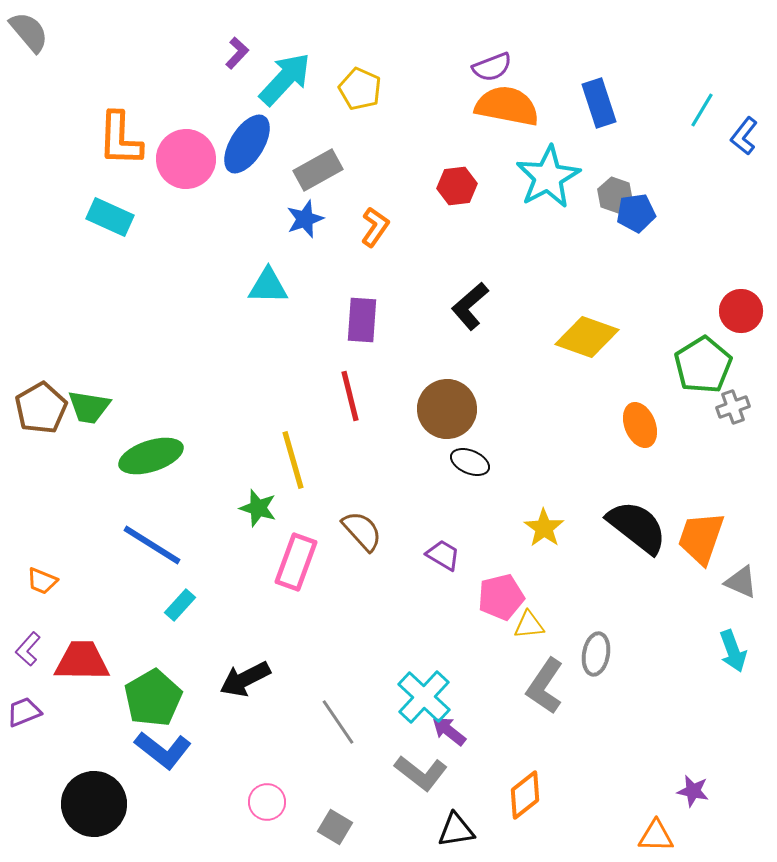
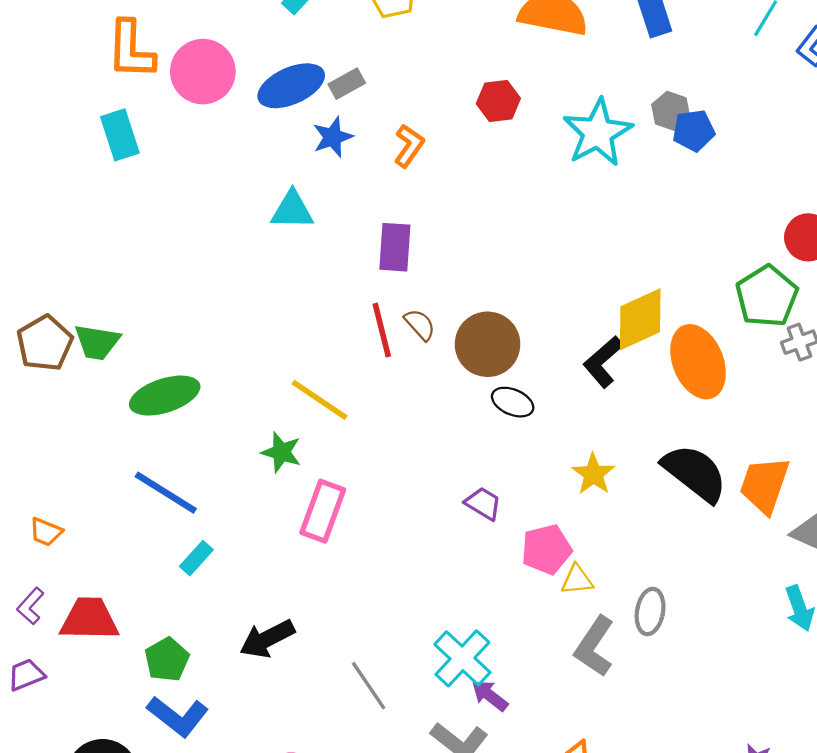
blue ellipse: (247, 144) -> (291, 86), moved, turned 34
gray rectangle: (318, 170) -> (347, 84), size x0.7
cyan star: (548, 177) -> (598, 133), moved
cyan rectangle: (110, 217) -> (120, 135), turned 48
black L-shape: (470, 306) -> (603, 362), moved
yellow diamond: (587, 337) -> (640, 319), moved, turned -44
orange ellipse: (640, 425) -> (698, 362), size x1.5
yellow line: (293, 460) -> (320, 400), turned -40
brown semicircle: (362, 531) -> (420, 325), moved, size x0.7
green pentagon: (153, 698) -> (167, 659), size x0.7

